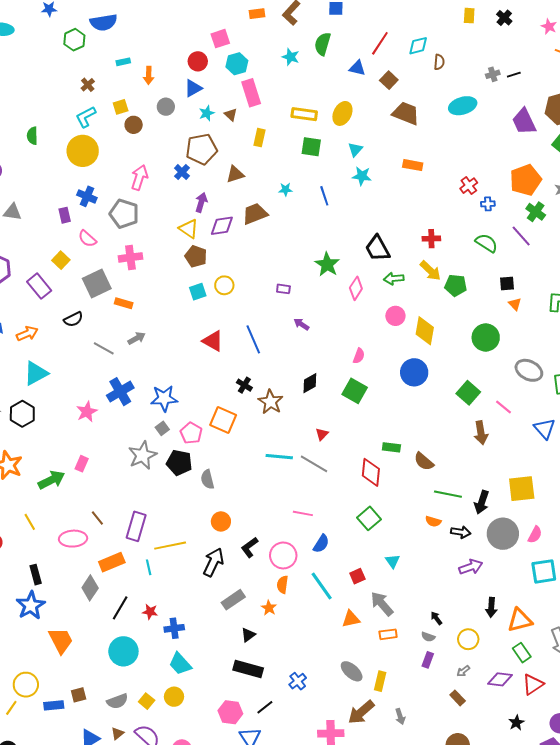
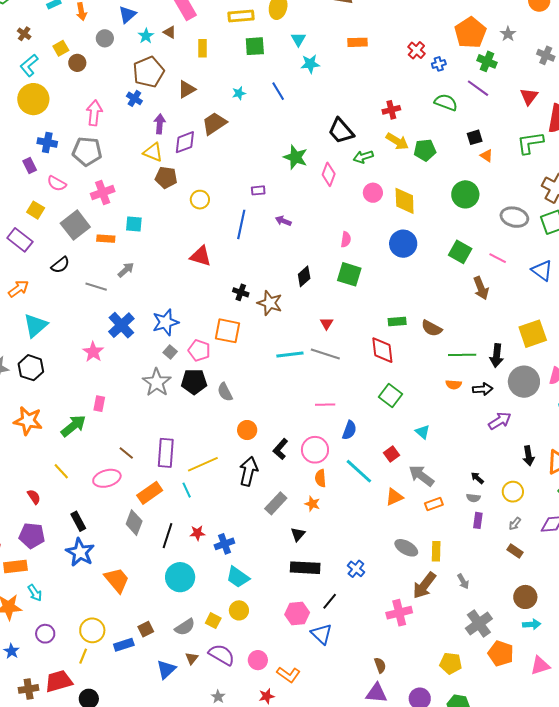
cyan square: (198, 292) -> (134, 224), moved, turned 36
blue line: (253, 339) -> (241, 224), moved, turned 48

